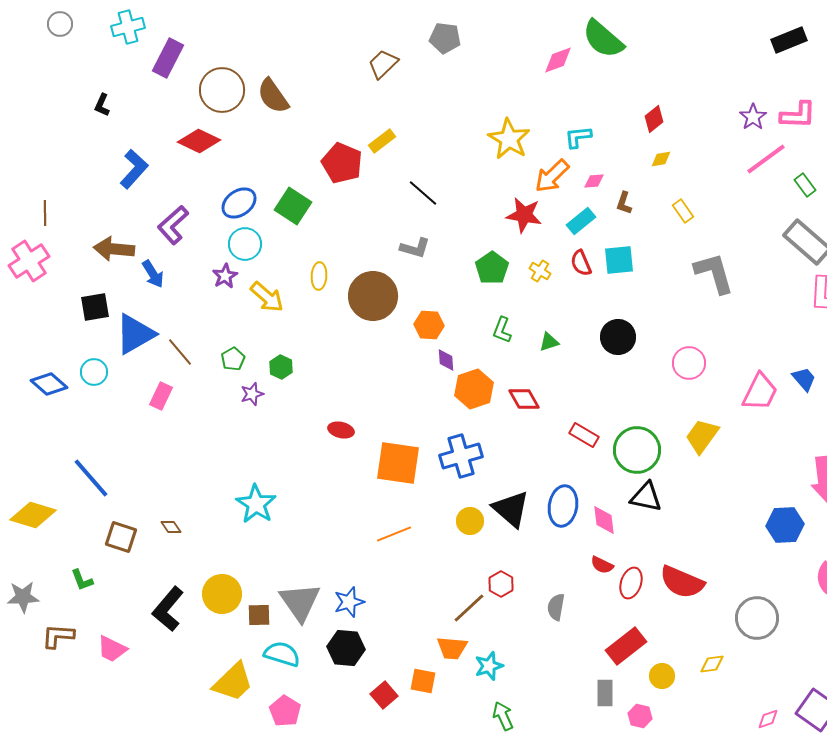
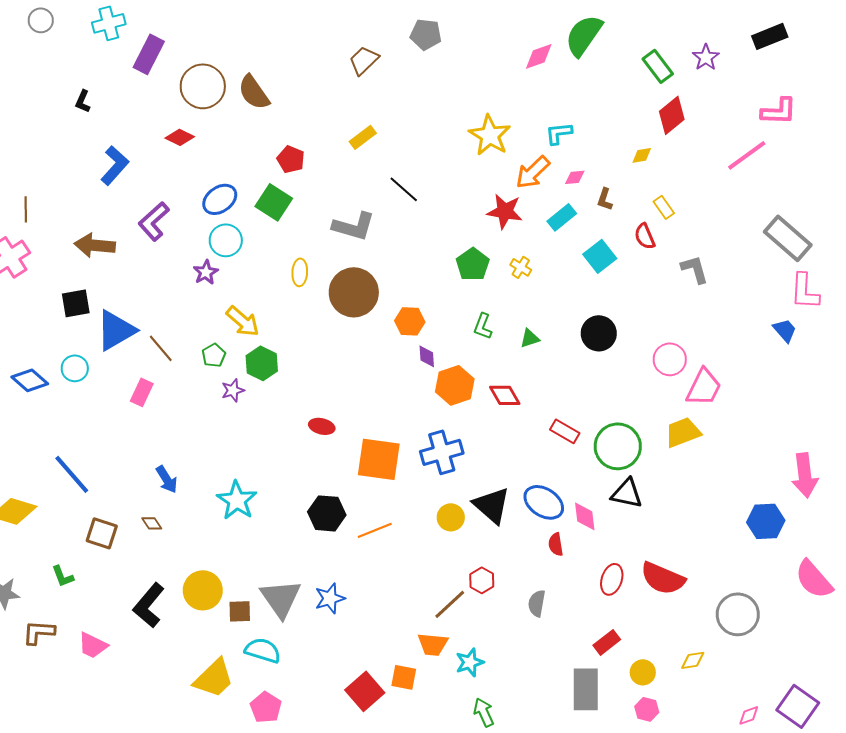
green semicircle: (603, 39) -> (584, 35), turned 84
purple star: (753, 117) -> (706, 57), moved
red diamond: (654, 119) -> (672, 115), moved, size x1.4
red diamond: (199, 141) -> (180, 137), size x0.7
red pentagon: (342, 163) -> (291, 159), moved, size x0.7
green rectangle: (805, 185) -> (658, 66), moved, size x1.4
gray L-shape: (415, 248) -> (354, 226), moved, size x1.4
cyan square: (619, 260) -> (600, 256), turned -32
red semicircle: (581, 263) -> (645, 236), moved
gray L-shape: (714, 273) -> (695, 269), size x0.7
blue arrow: (153, 274) -> (167, 479), moved
yellow arrow: (267, 297) -> (243, 321), moved
green hexagon: (281, 367) -> (262, 363), size x1.4
blue trapezoid: (804, 379) -> (785, 330), moved
pink trapezoid: (760, 392) -> (704, 387), moved
yellow trapezoid: (702, 436) -> (683, 432), turned 33
blue ellipse: (563, 506) -> (544, 502), turned -66
red semicircle: (602, 565) -> (556, 544), moved, turned 55
red rectangle: (626, 646) -> (607, 642), size x0.7
black hexagon: (346, 648) -> (327, 513), moved
gray rectangle: (605, 693) -> (586, 689), size x1.6
red square: (384, 695) -> (365, 691), size x1.4
pink hexagon: (640, 716) -> (647, 709), moved

